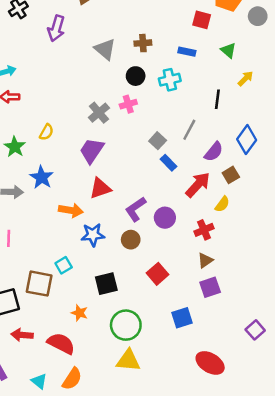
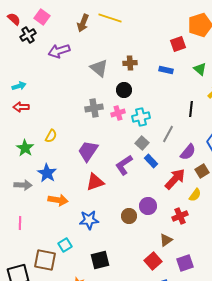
red square: (202, 20) -> (178, 44), turned -35
purple arrow: (56, 28) -> (59, 51), turned 55
cyan cross: (170, 80) -> (141, 117), moved
gray cross: (99, 113) -> (94, 108), moved, turned 30
purple L-shape: (136, 209) -> (124, 165), moved
orange arrow: (71, 210) -> (58, 200), moved
brown circle: (131, 240) -> (129, 216), moved
brown triangle: (205, 260) -> (166, 240), moved
red square: (158, 274) -> (153, 261), moved

